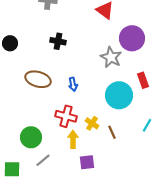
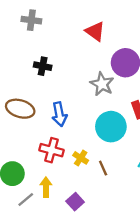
blue arrow: (73, 84) -> (59, 114), size x1.5
yellow arrow: (73, 139) -> (46, 187), moved
purple square: (87, 162) -> (75, 202), turned -35

